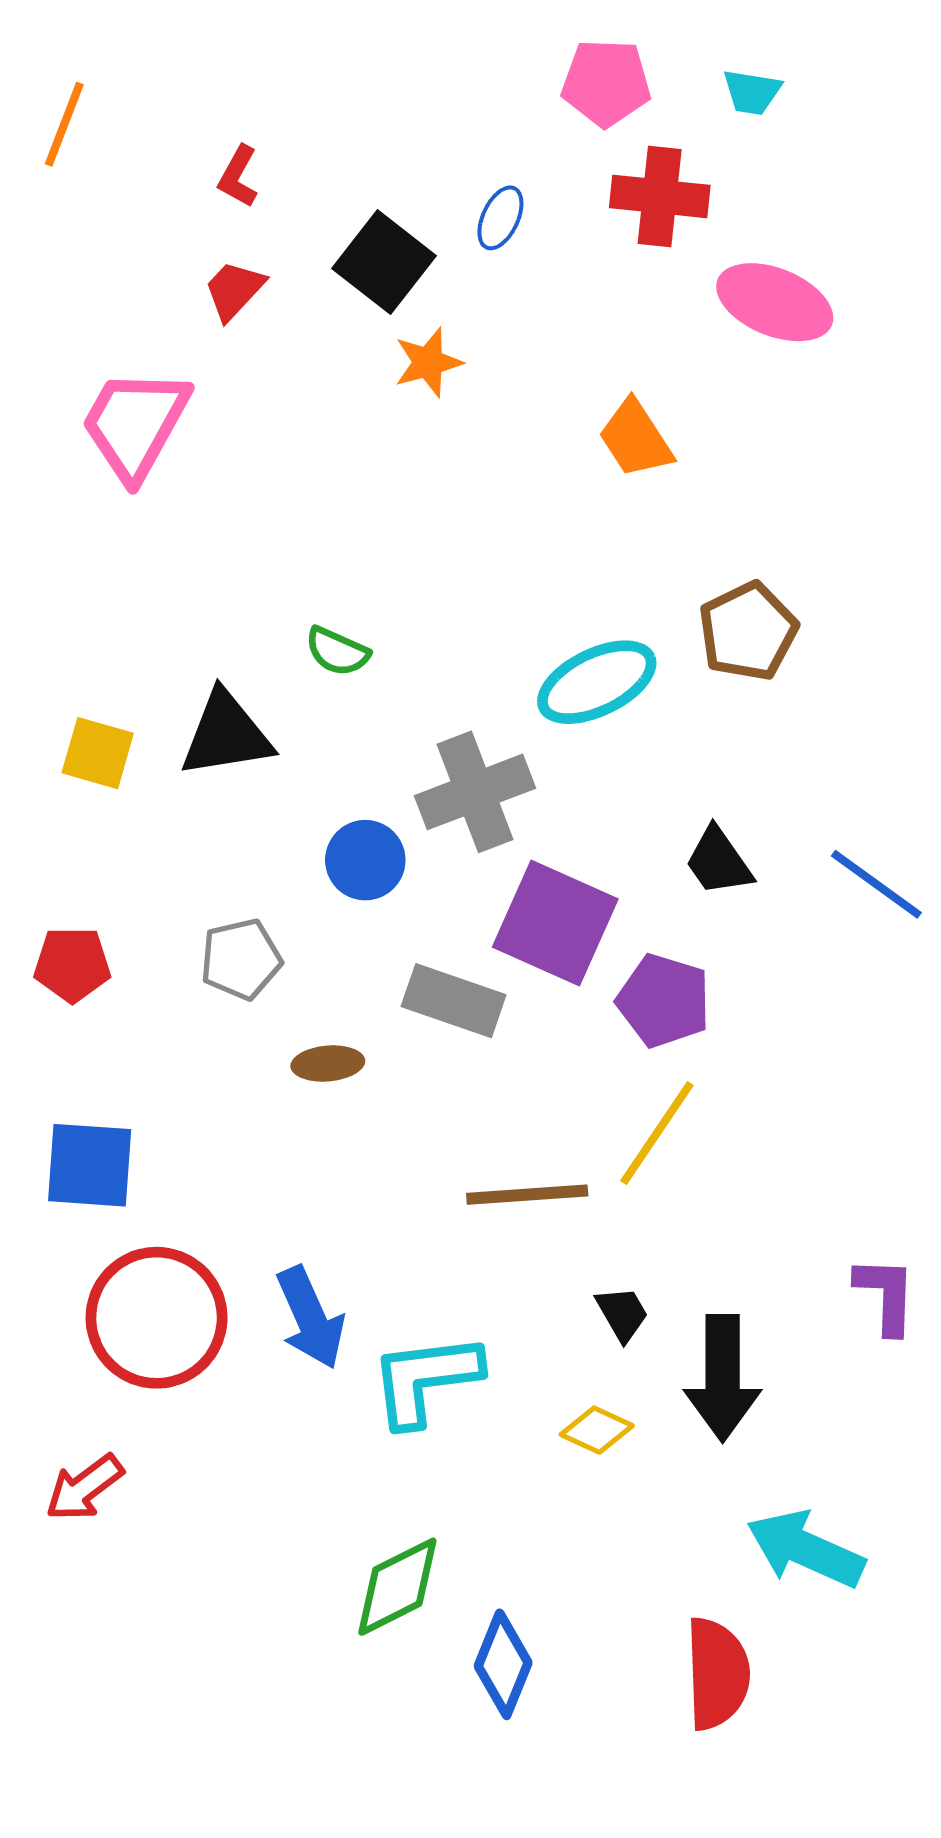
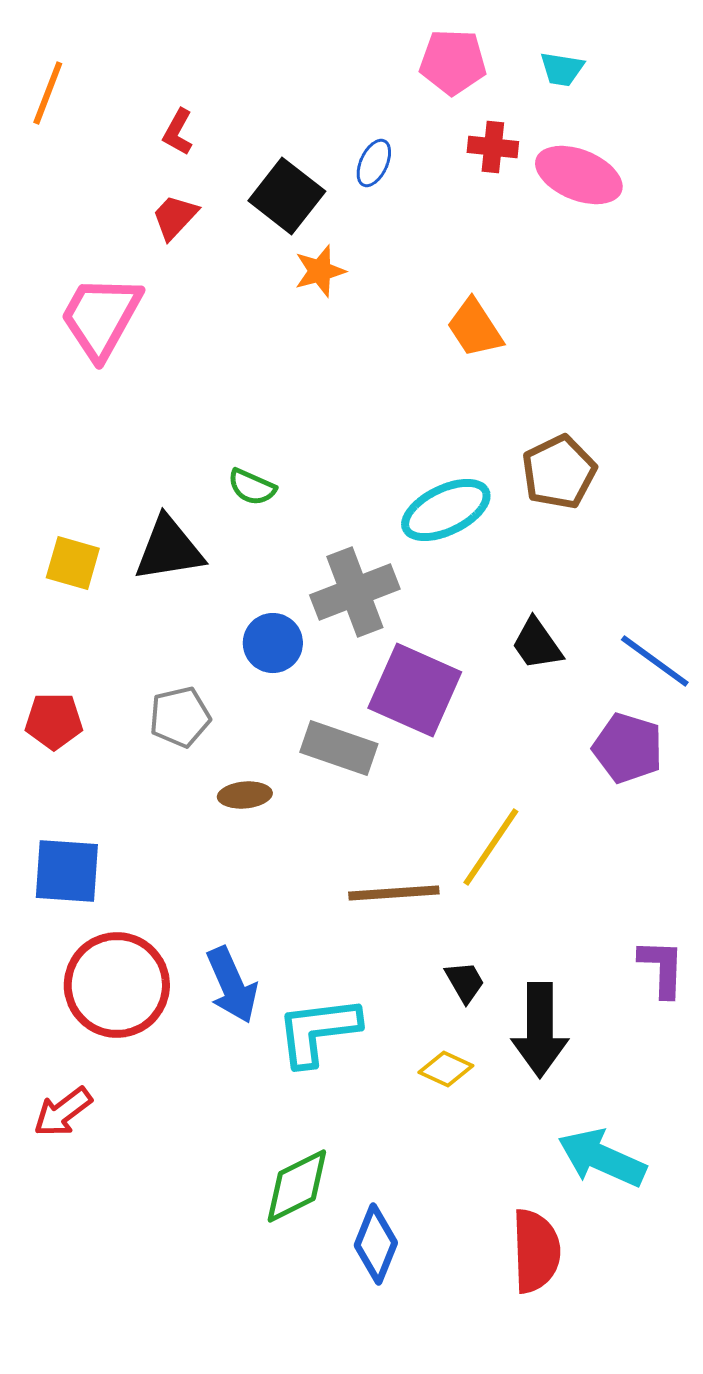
red cross: (660, 196) -> (493, 147), size x0.7
pink ellipse: (775, 302) -> (579, 175), moved
purple pentagon: (664, 1001) -> (628, 748), moved

